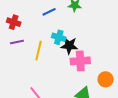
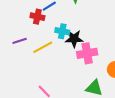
red cross: (14, 22) -> (37, 17), moved
yellow line: (39, 51) -> (43, 47), turned 54

